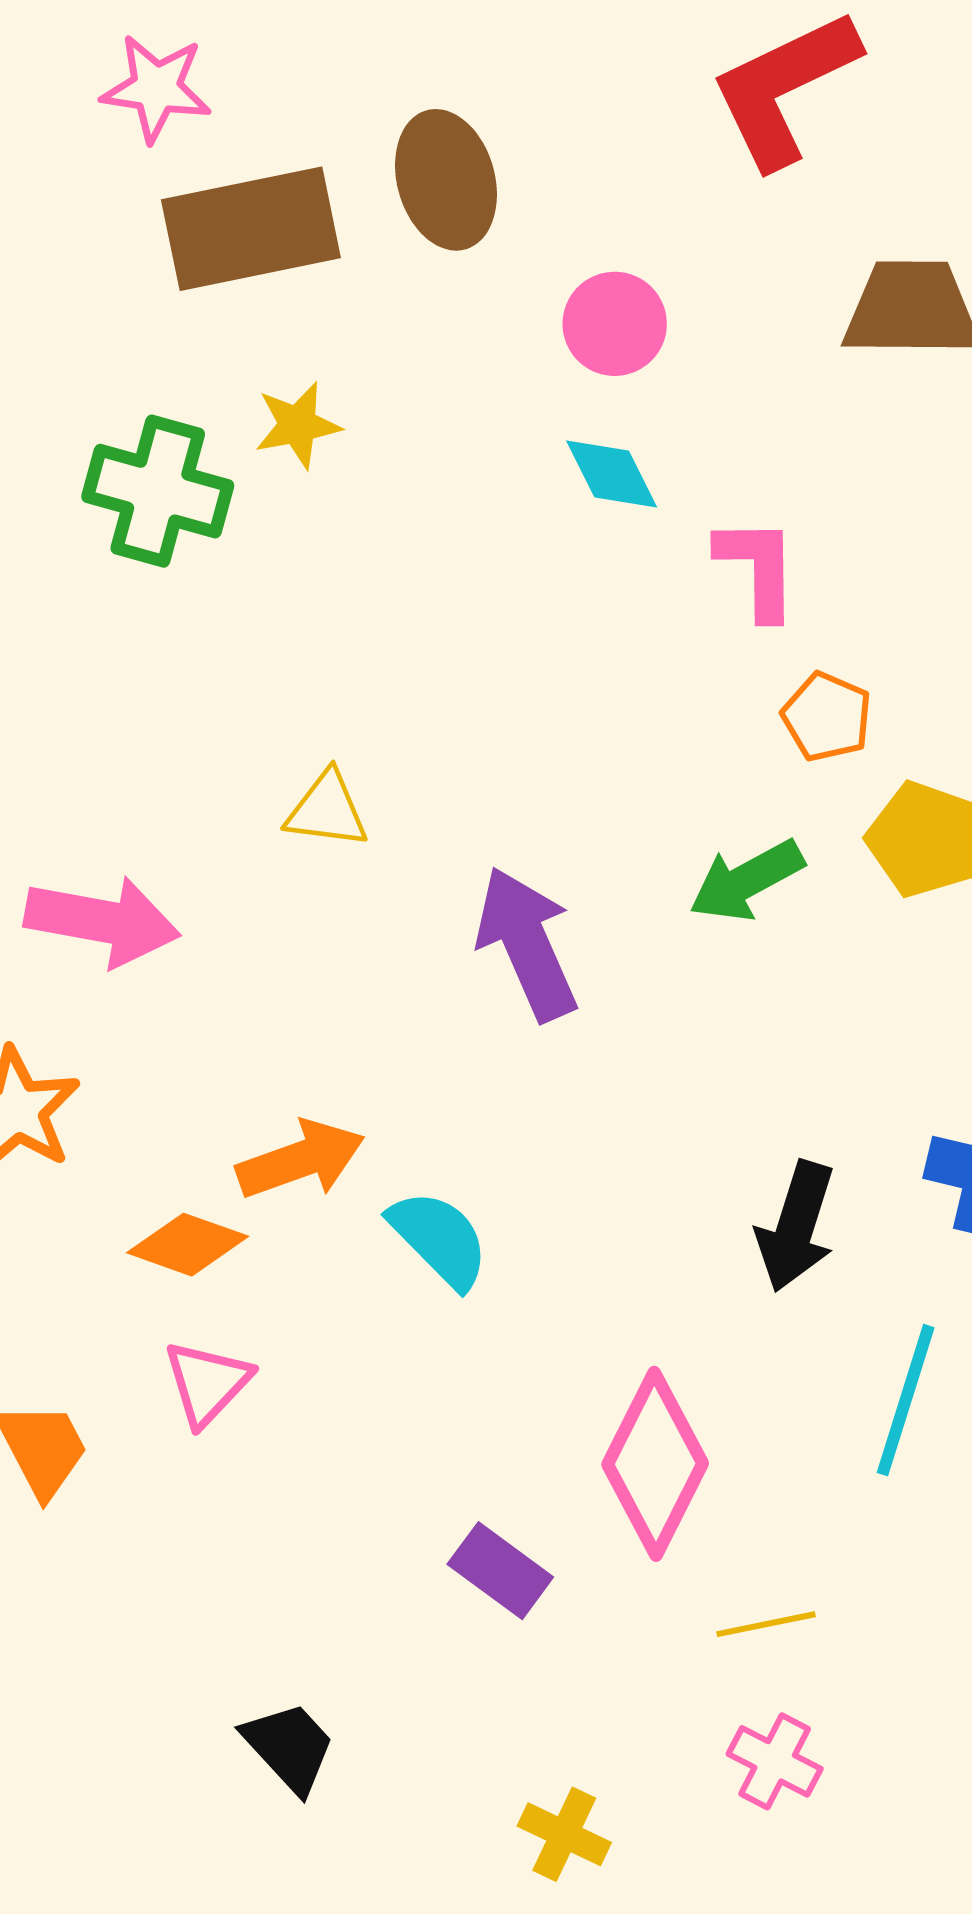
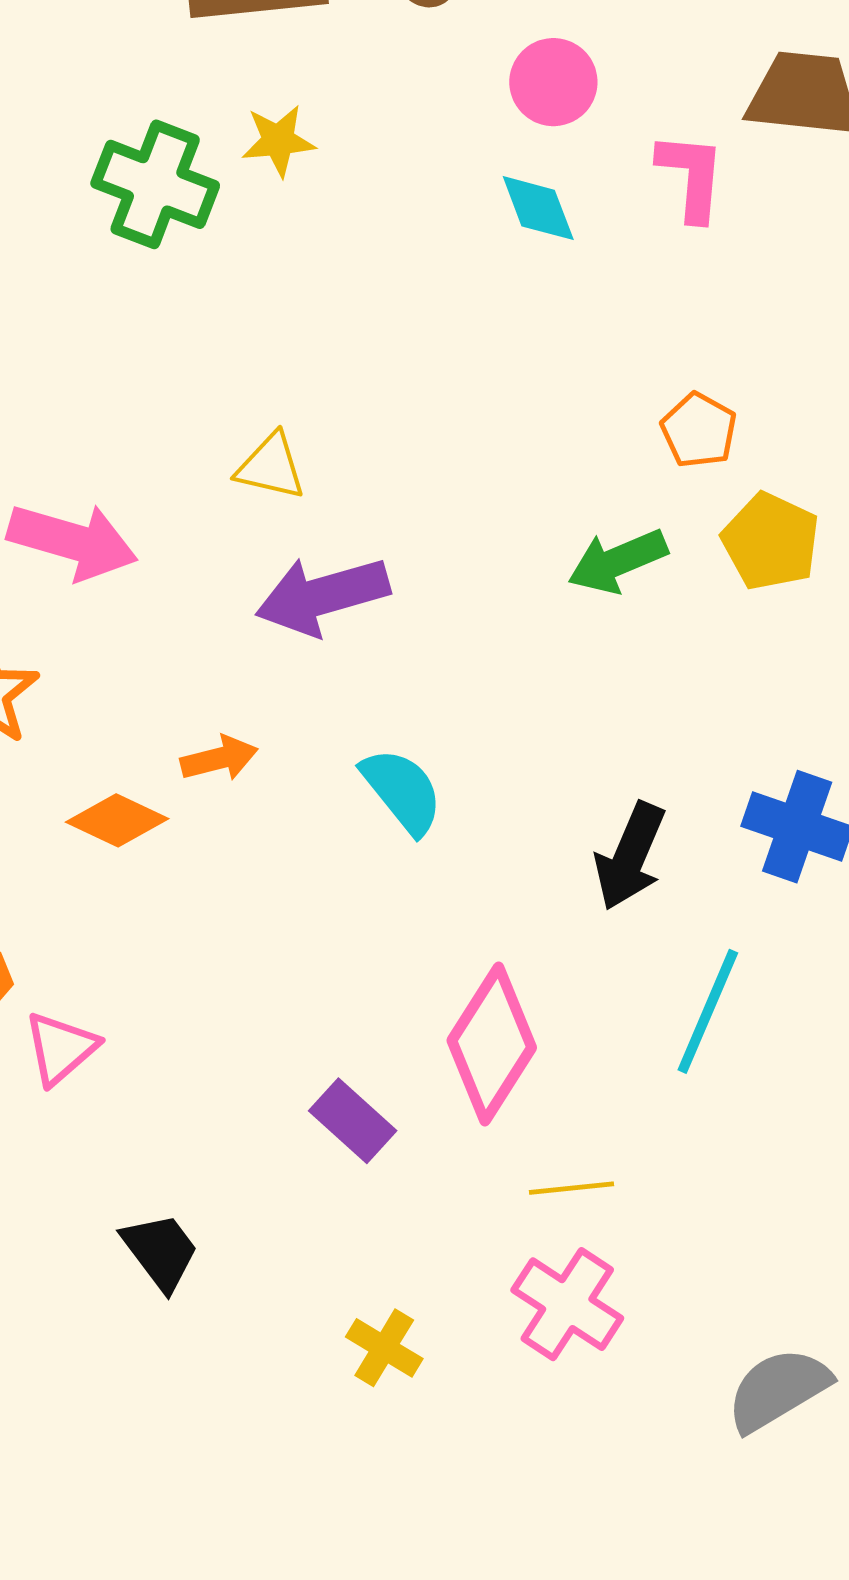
pink L-shape: (758, 568) -> (691, 176), moved
purple arrow: (527, 944) -> (323, 596), moved, turned -88
orange arrow: (301, 1160) -> (219, 759), size x0.7
cyan semicircle: (439, 1239) -> (402, 791), moved
pink triangle: (207, 1383) -> (61, 1048), moved
pink cross: (775, 1761) -> (567, 1304), size x1.4

